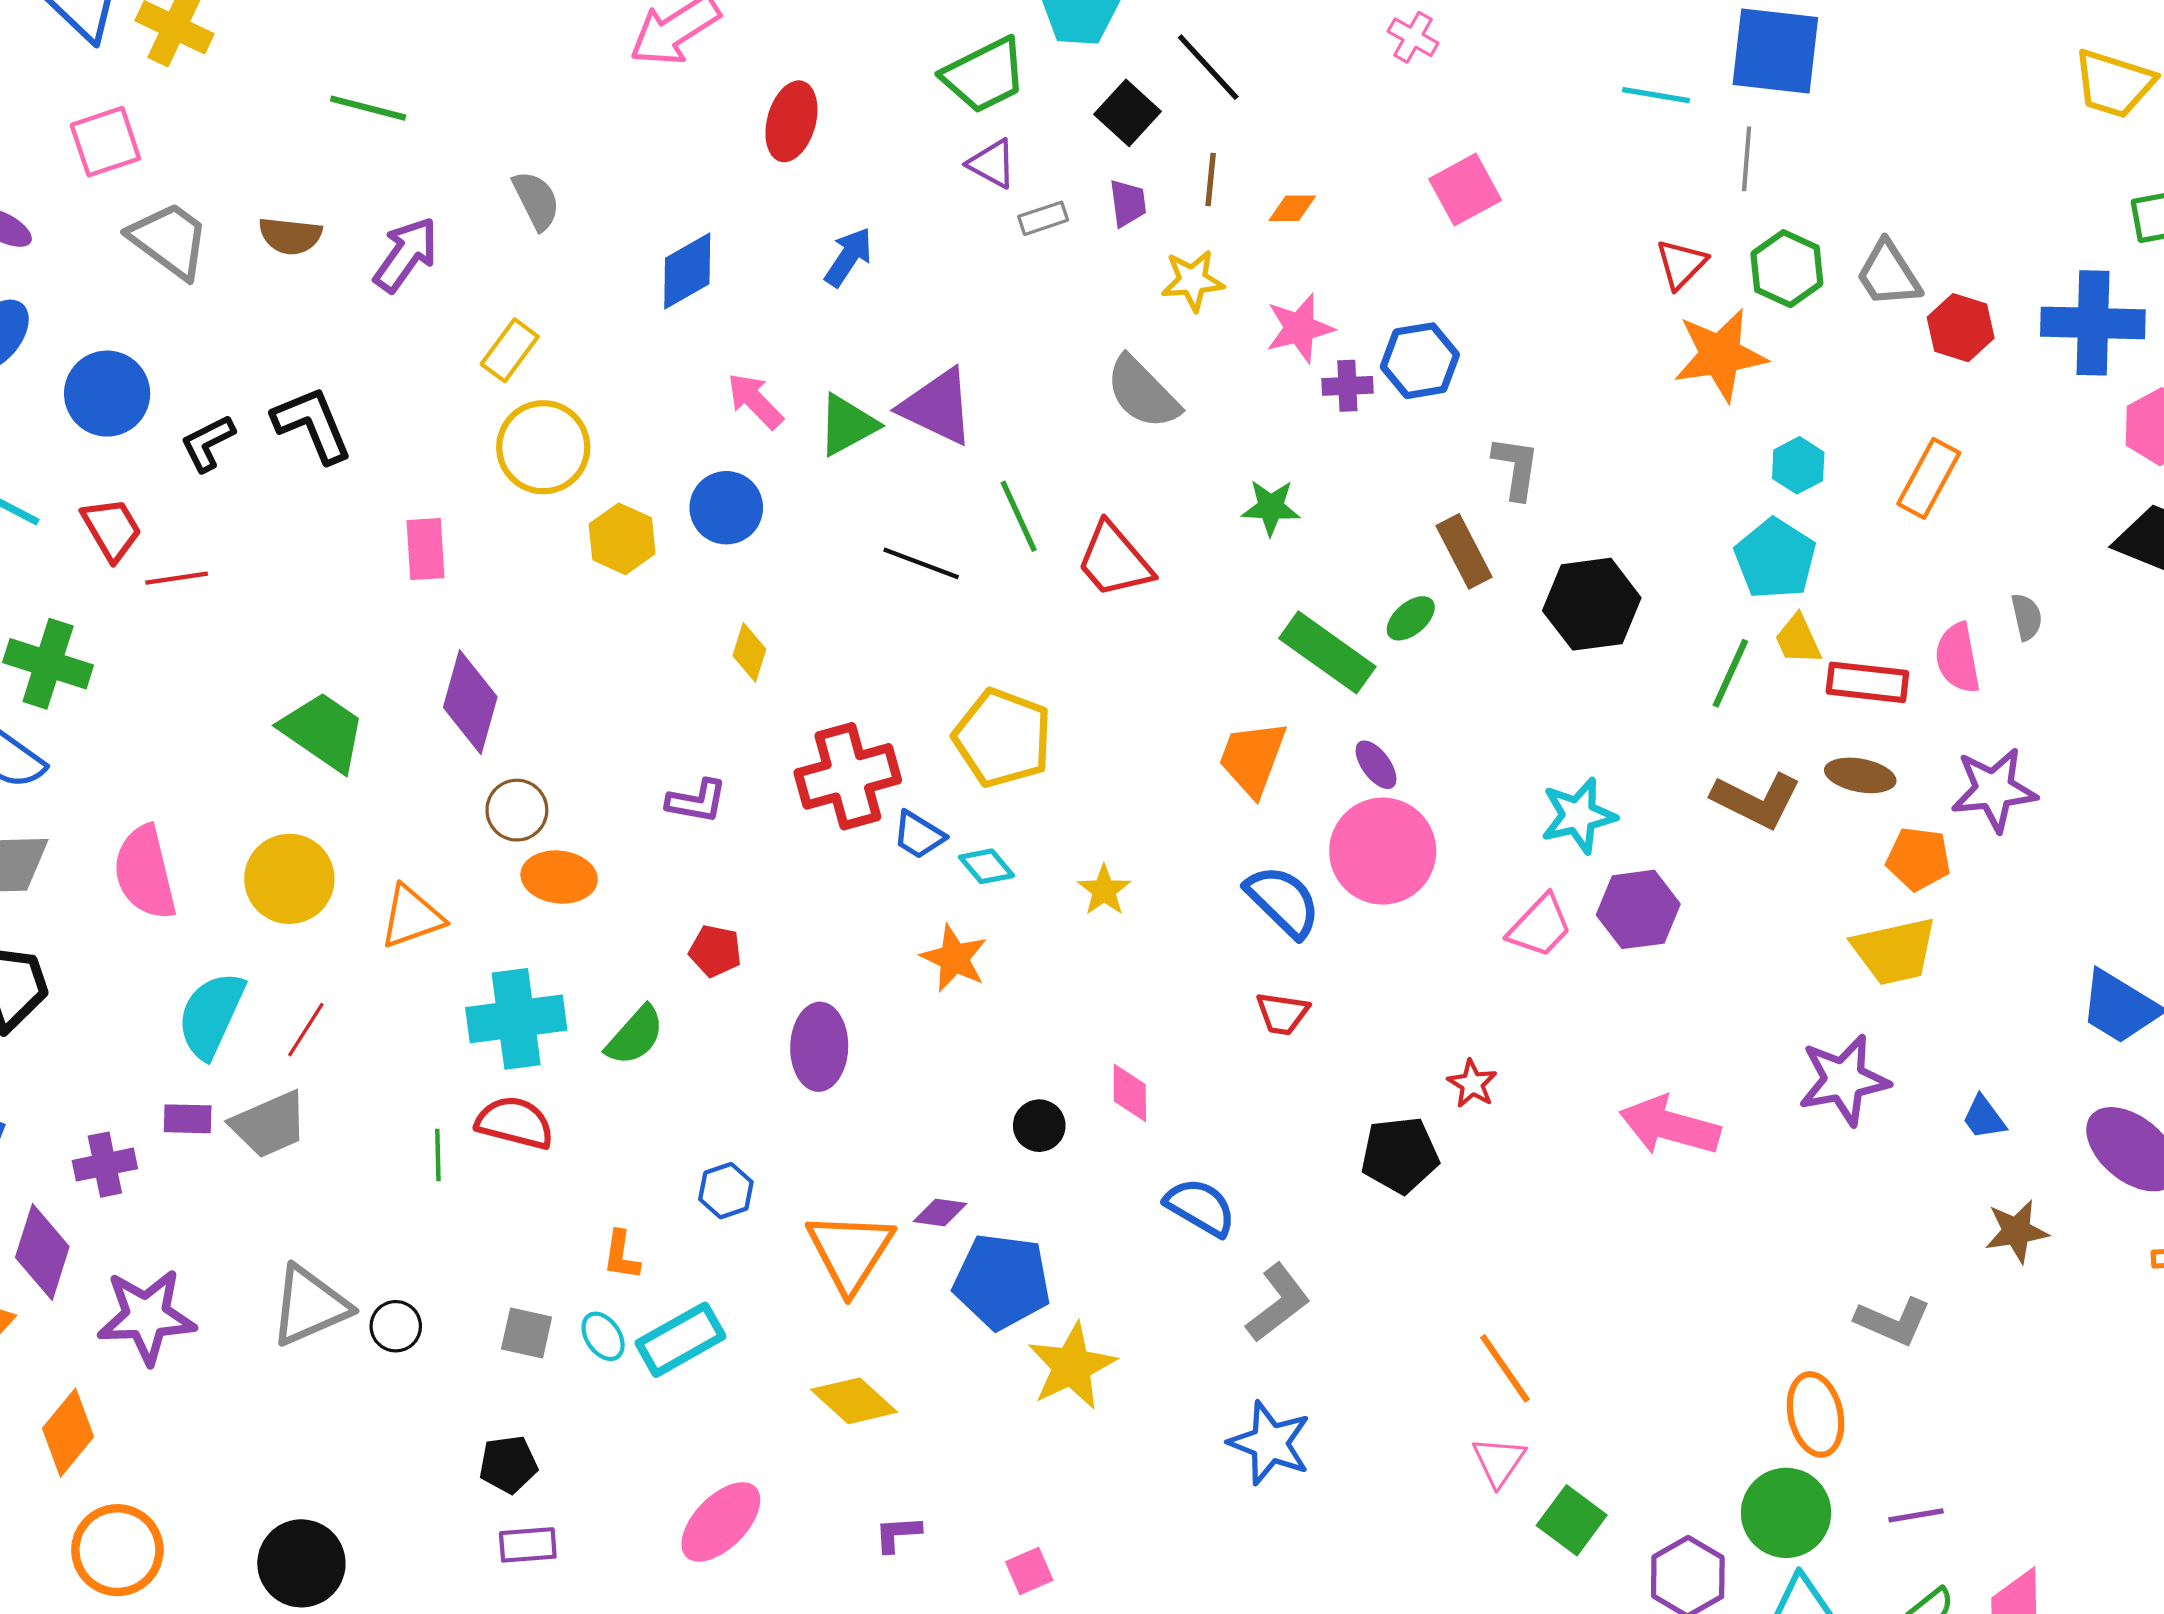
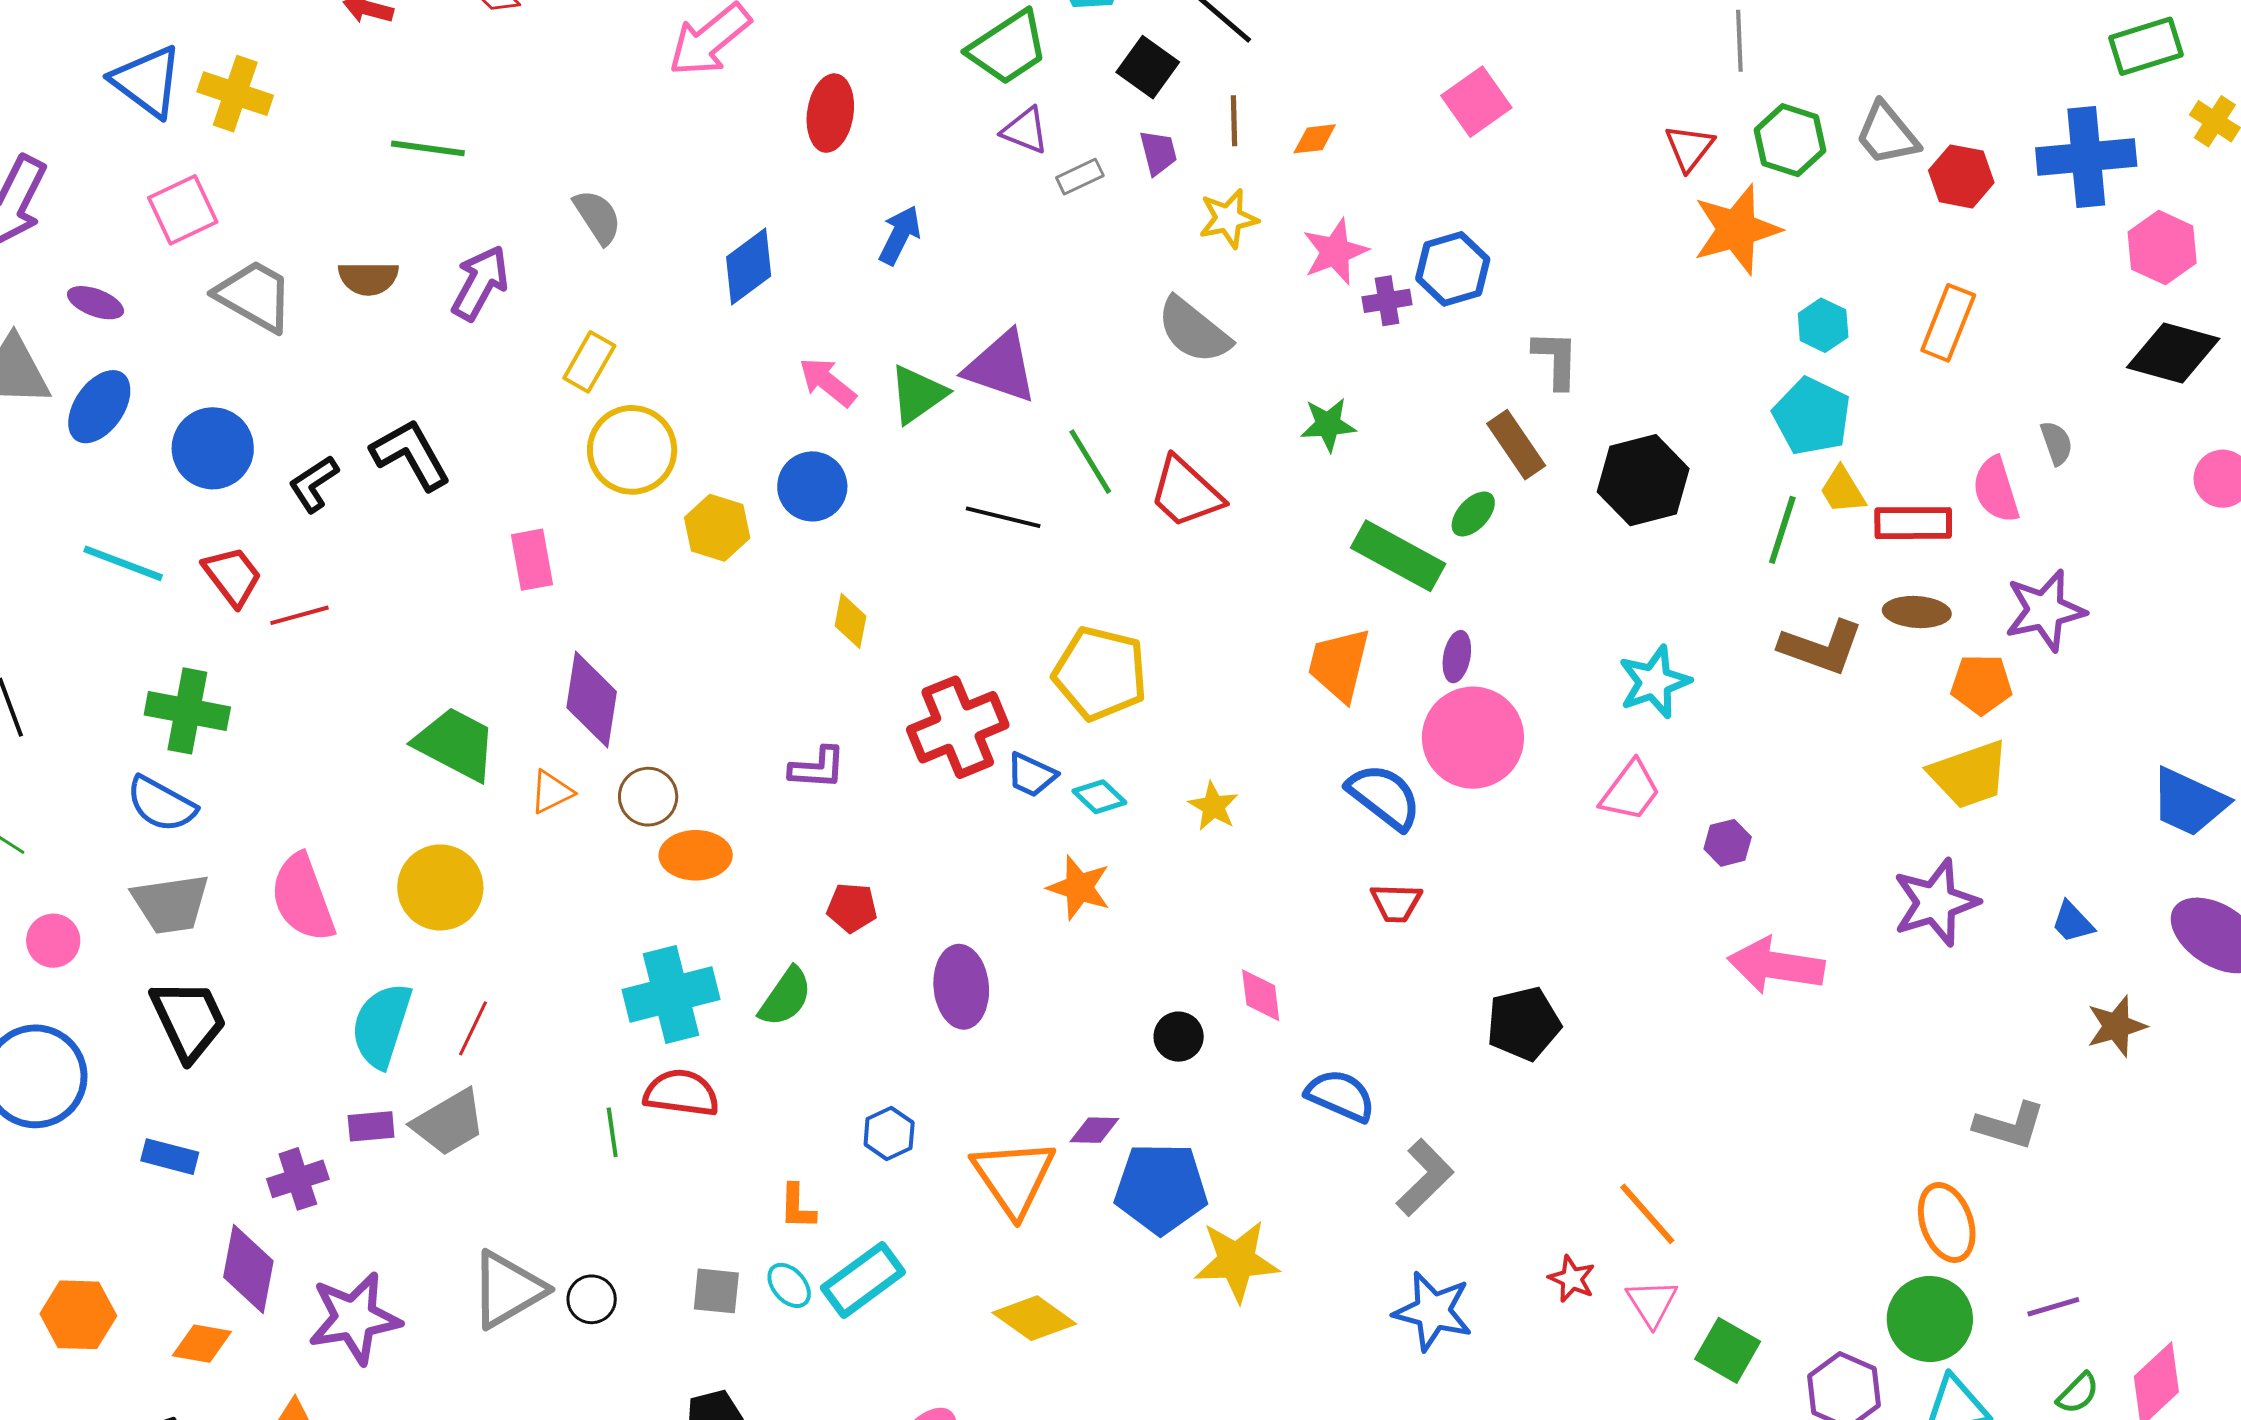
purple ellipse: (1376, 765) -> (1457, 657), turned 54
purple hexagon: (1638, 909) -> (1728, 843), moved, size x0.6
orange triangle: (412, 917) -> (551, 792), moved, size x0.7
red star: (1472, 1084) -> (1572, 1279), moved
yellow star: (1072, 1366) -> (1237, 1261), turned 30

